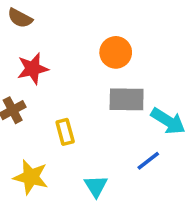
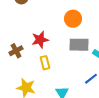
red star: (33, 69) -> (40, 40), moved

